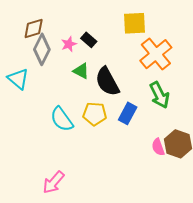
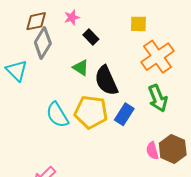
yellow square: (135, 23) -> (138, 24), size x0.7
pink star: (69, 44) -> (72, 17), moved
yellow pentagon: (95, 114) -> (91, 112), size x1.4

